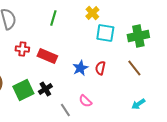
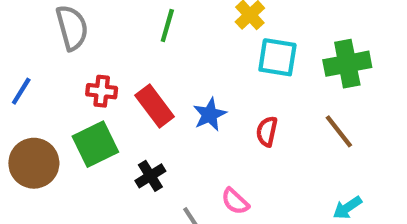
red rectangle: (47, 56) -> (155, 106), turned 30
blue star: (80, 68) -> (210, 114), moved
green square: (23, 90) -> (95, 144), moved

